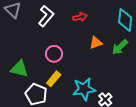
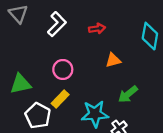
green arrow: (120, 47) -> (128, 94), moved
green triangle: (19, 69) -> (21, 84), turned -30

